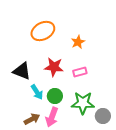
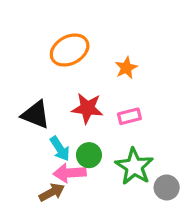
green star: (83, 103) -> (134, 166), turned 30
pink arrow: (52, 117) -> (70, 173), moved, turned 66

